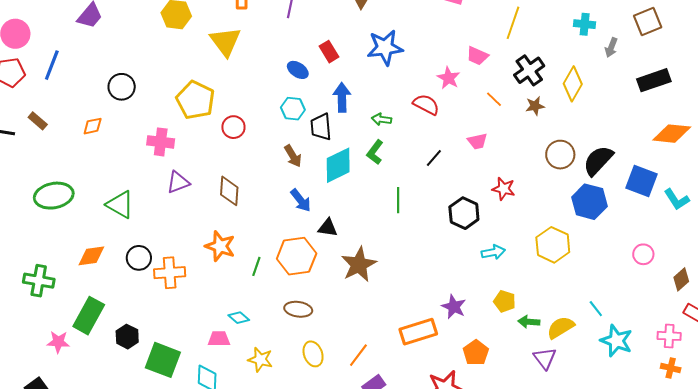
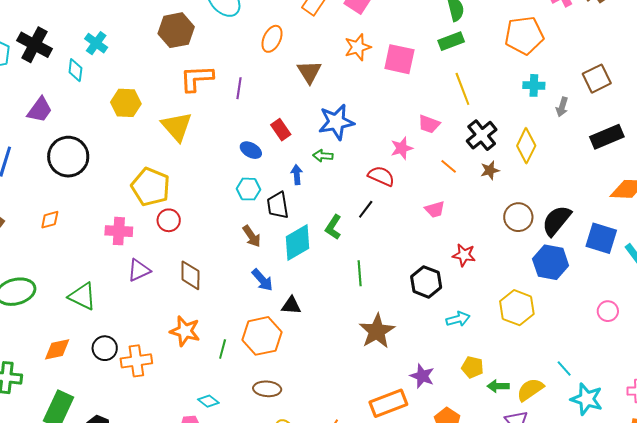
yellow line: (513, 23) -> (462, 89), turned -36
pink star: (448, 78) -> (402, 148), turned 30
black circle: (122, 87) -> (68, 157), moved, size x1.5
blue arrow: (342, 97) -> (297, 175), size x0.7
green arrow: (382, 119) -> (323, 156), moved
red circle: (233, 127) -> (169, 220), moved
black line: (434, 158) -> (366, 209), moved
brown star: (359, 265) -> (377, 331), moved

